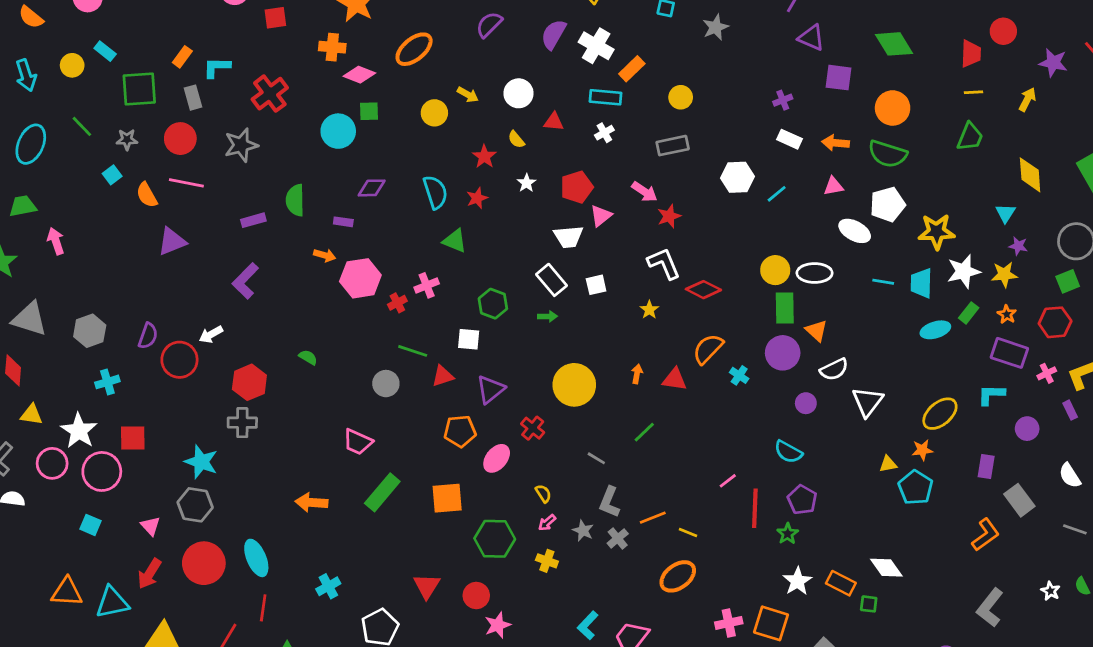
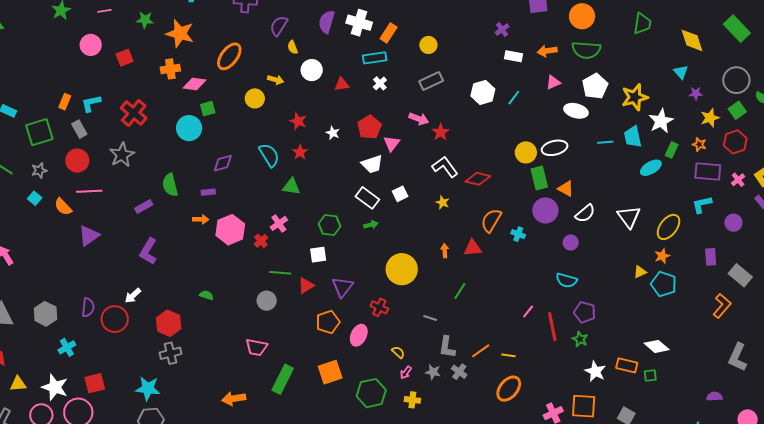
yellow semicircle: (516, 140) -> (293, 47), moved, turned 32
yellow star: (1004, 274) -> (710, 118), moved
white triangle: (867, 402) -> (629, 217), moved

